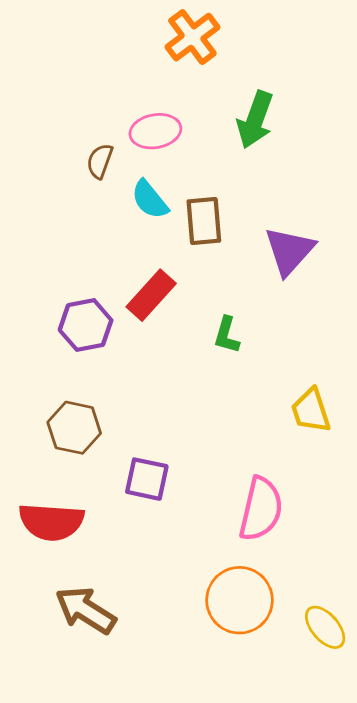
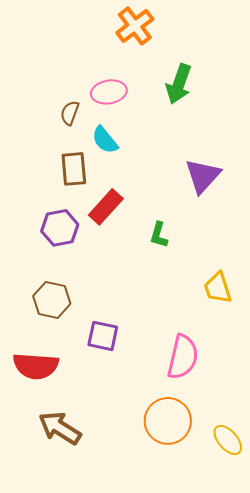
brown rectangle: (204, 221) -> (74, 169), moved

